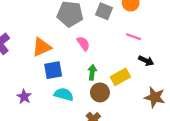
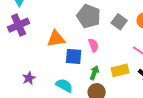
blue square: (53, 70) -> (74, 56), moved
yellow rectangle: (120, 77) -> (120, 70), moved

